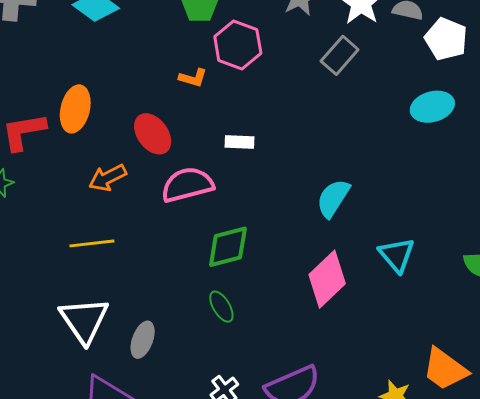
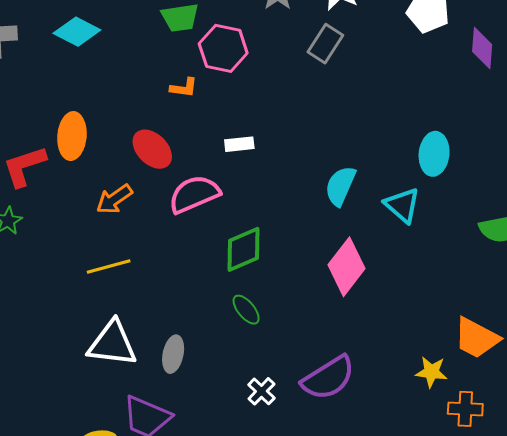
cyan ellipse: (432, 107) -> (434, 154), moved, turned -60
cyan triangle: (397, 255) -> (402, 205), moved
white triangle: (84, 320) -> (112, 344), turned -40

